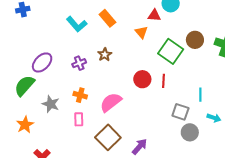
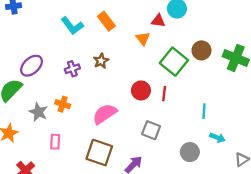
orange cross: (80, 95) -> (63, 104), moved
gray square: (180, 112) -> (151, 130), moved
pink rectangle: (79, 119) -> (55, 142), moved
brown square: (108, 137) -> (99, 153), turned -30

